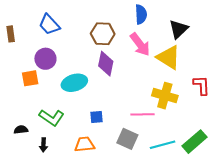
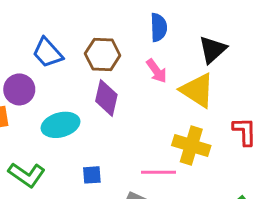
blue trapezoid: (49, 25) -> (48, 53), moved
pink arrow: (140, 44) -> (156, 71), size x0.7

